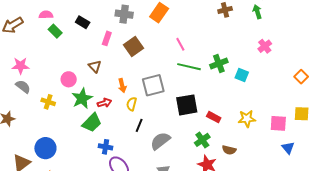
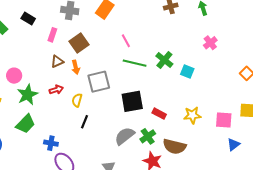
green cross: (219, 64) -> (164, 60), turned -30
brown triangle: (95, 66) -> (57, 61), moved, turned 48
orange arrow: (122, 85) -> (76, 67), moved
red arrow: (104, 103) -> (56, 90), moved
green trapezoid: (92, 123) -> (26, 124), moved
gray semicircle: (160, 141) -> (125, 136), moved
blue triangle: (288, 148) -> (233, 144), turned 32
brown semicircle: (229, 150) -> (174, 147), size x1.6

